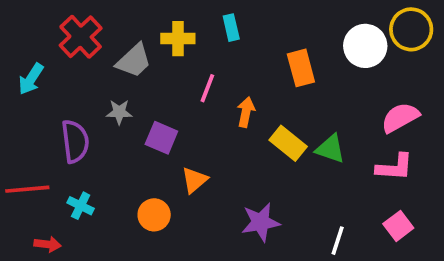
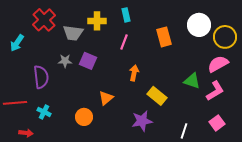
yellow circle: (411, 29) -> (225, 37), moved
gray trapezoid: (134, 61) -> (73, 33), turned 50
pink line: (207, 88) -> (124, 42), moved
orange arrow: (246, 112) -> (134, 73), moved
purple square: (161, 138) -> (88, 61), moved
yellow rectangle: (288, 143) -> (157, 96), moved
green triangle: (330, 149) -> (192, 81), moved
pink L-shape: (395, 167) -> (215, 91), turned -35

